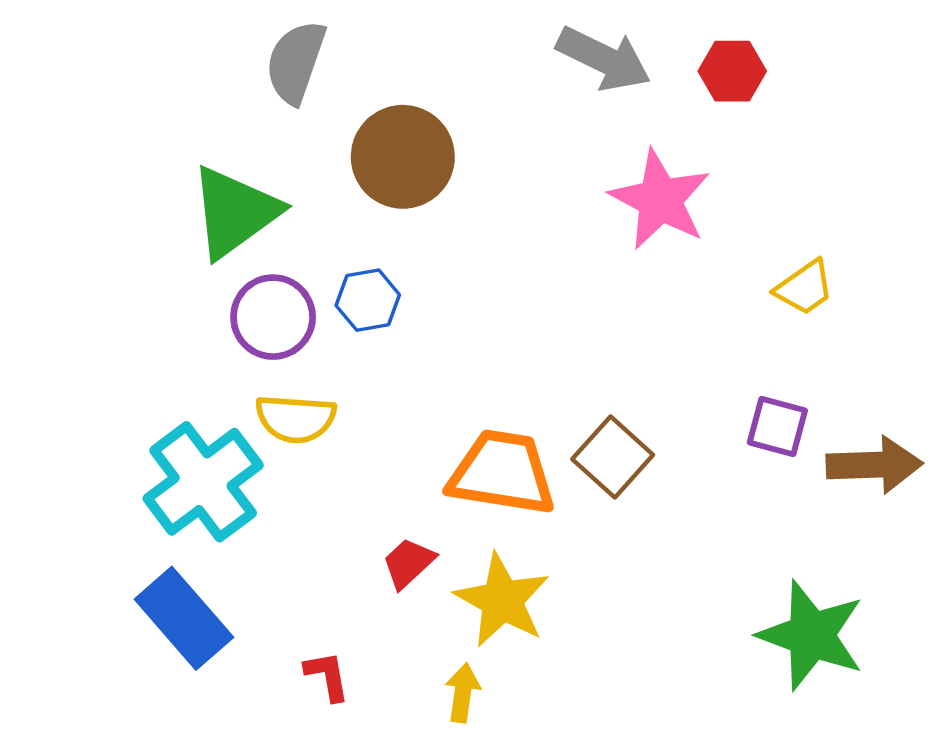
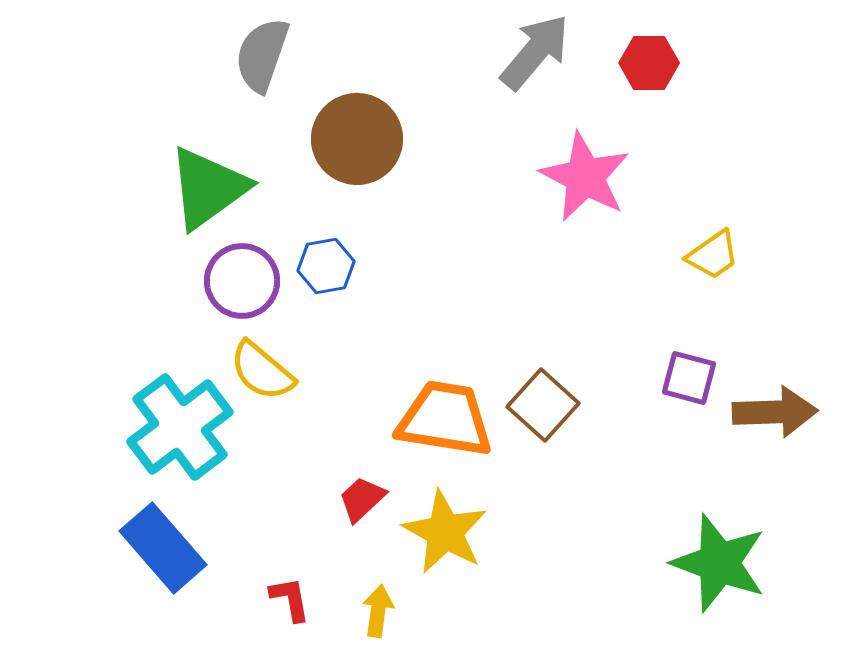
gray arrow: (604, 59) -> (535, 52), turned -76
yellow semicircle: (296, 419) -> (262, 371), turned 36
yellow arrow: (463, 693) -> (378, 611), moved

